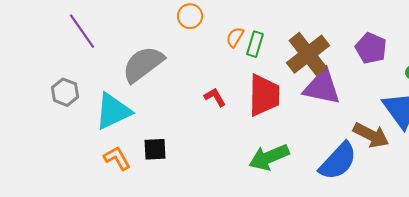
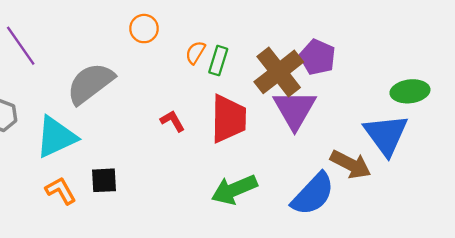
purple pentagon: (371, 48) -> (318, 57), moved
purple triangle: (322, 87) -> (295, 110), turned 48

